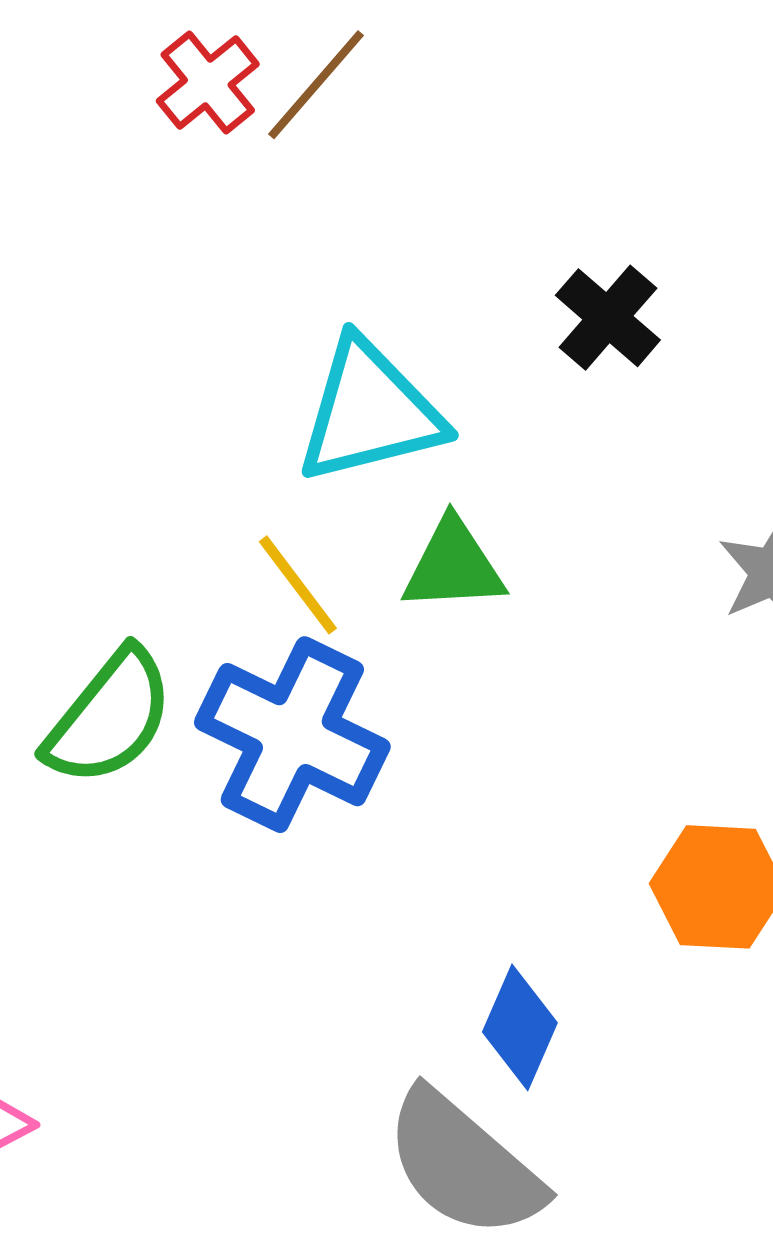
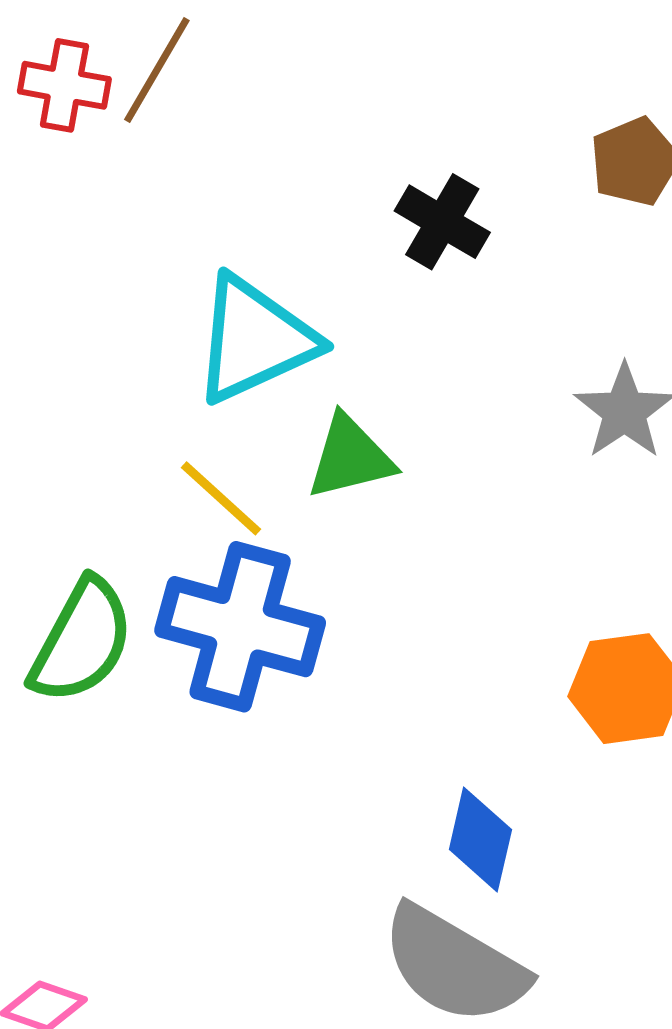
red cross: (208, 83) -> (64, 85), turned -30

